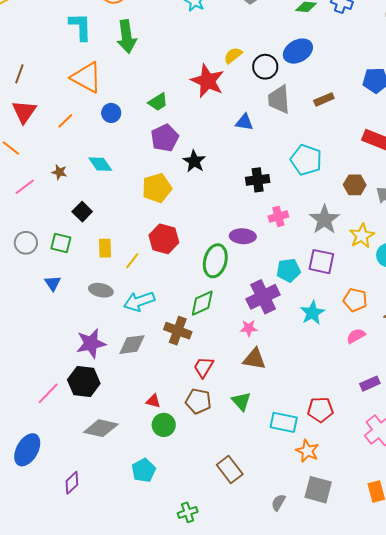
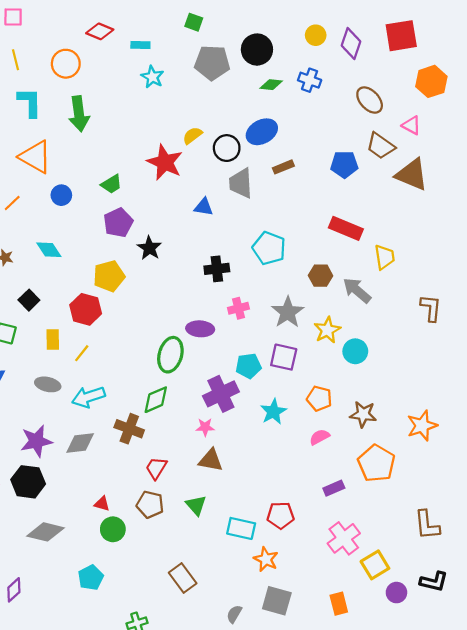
brown rectangle: (324, 99) -> (283, 167), moved
red hexagon: (164, 239) -> (86, 309), moved

